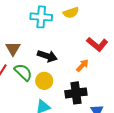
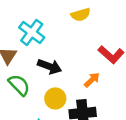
cyan cross: (41, 17) -> (32, 32), moved, turned 30
yellow circle: (44, 81) -> (55, 98), moved

